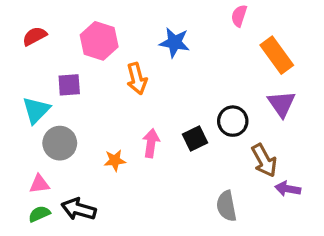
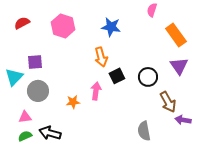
orange arrow: (137, 79) -> (101, 57), moved
purple square: (69, 85) -> (35, 62), moved
cyan triangle: (36, 110) -> (14, 77), moved
black square: (195, 138) -> (117, 76), moved

